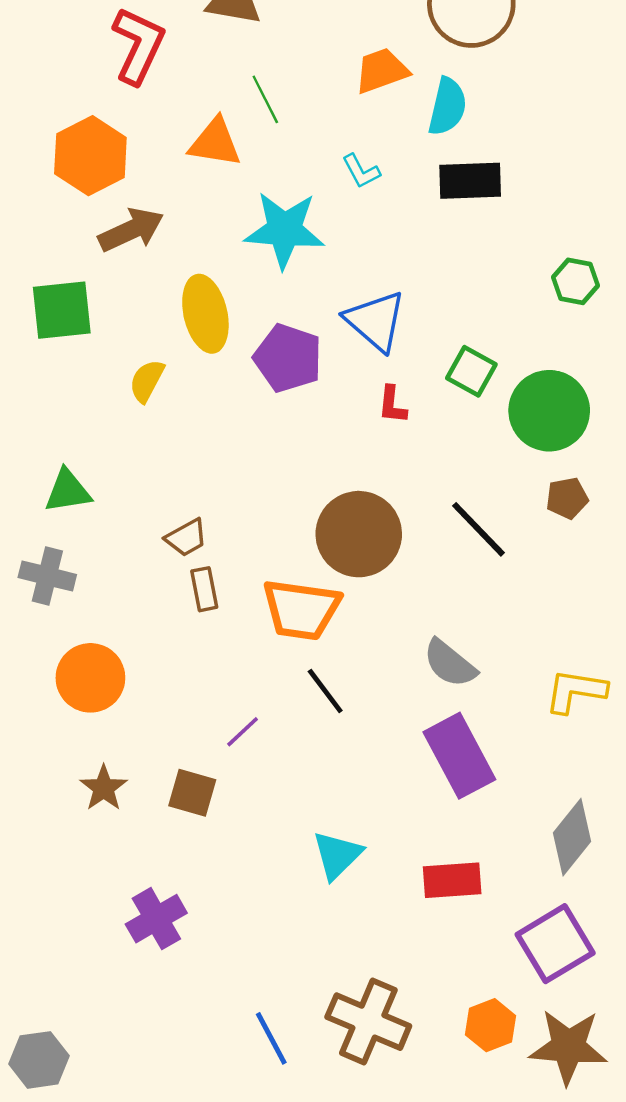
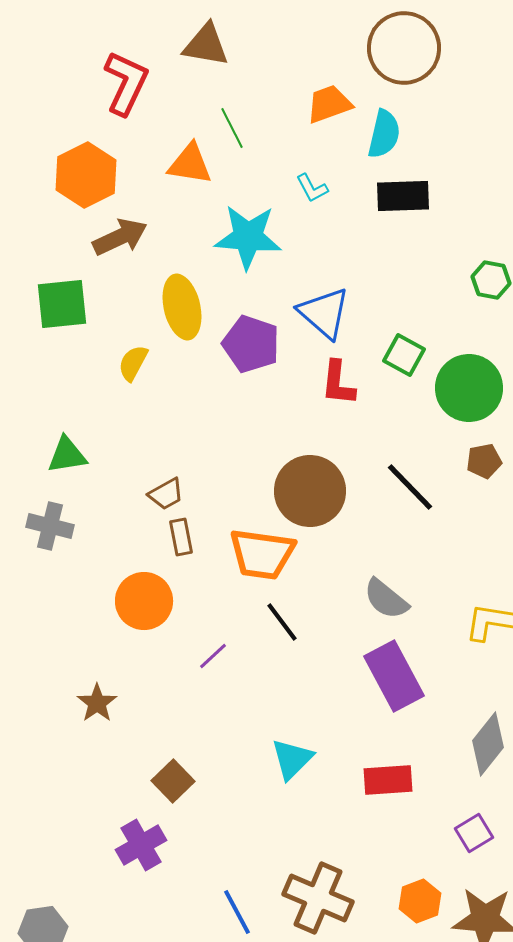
red L-shape: (392, 405) -> (338, 383), size x1.4
orange circle: (90, 678) -> (144, 601), moved
brown square: (192, 793) -> (173, 781), moved, turned 30
purple cross: (156, 919) -> (141, 845), moved
purple square: (555, 944) -> (474, 833), size x0.6

